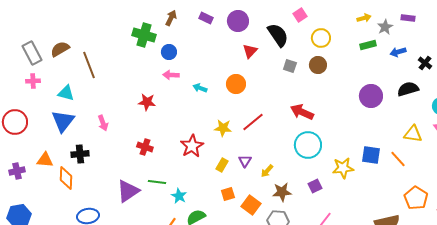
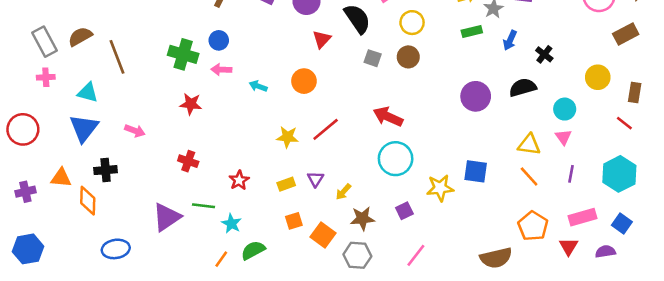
green cross: (144, 35) -> (183, 54), moved
blue arrow: (398, 52) -> (510, 40), turned -49
pink arrow: (103, 123) -> (135, 131), turned -49
red star: (192, 146) -> (239, 180), moved, size x0.7
orange line: (398, 159) -> (529, 176), moved
yellow rectangle: (222, 165) -> (286, 184), turned 40

